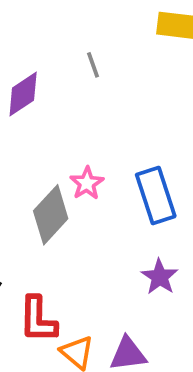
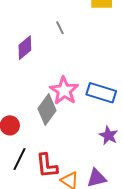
pink star: (87, 183) -> (64, 91), size x1.6
blue rectangle: (156, 195) -> (101, 93), turned -48

